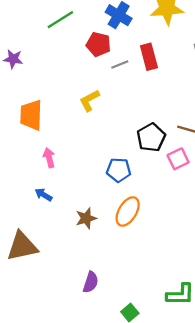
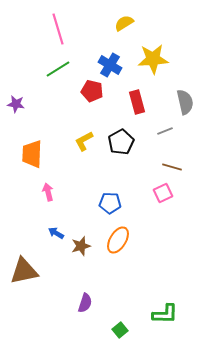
gray line: (120, 65) -> (165, 131), moved
black pentagon: (151, 137) -> (121, 142), moved
blue arrow: (43, 195) -> (56, 233), moved

